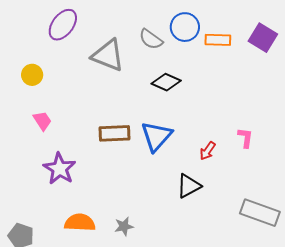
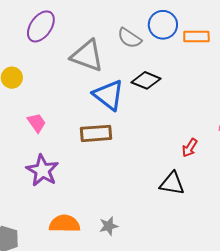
pink trapezoid: (42, 121) -> (37, 123), moved
blue triangle: (156, 136) -> (109, 95), moved, turned -32
black triangle: (189, 186) -> (172, 184), turned 40

